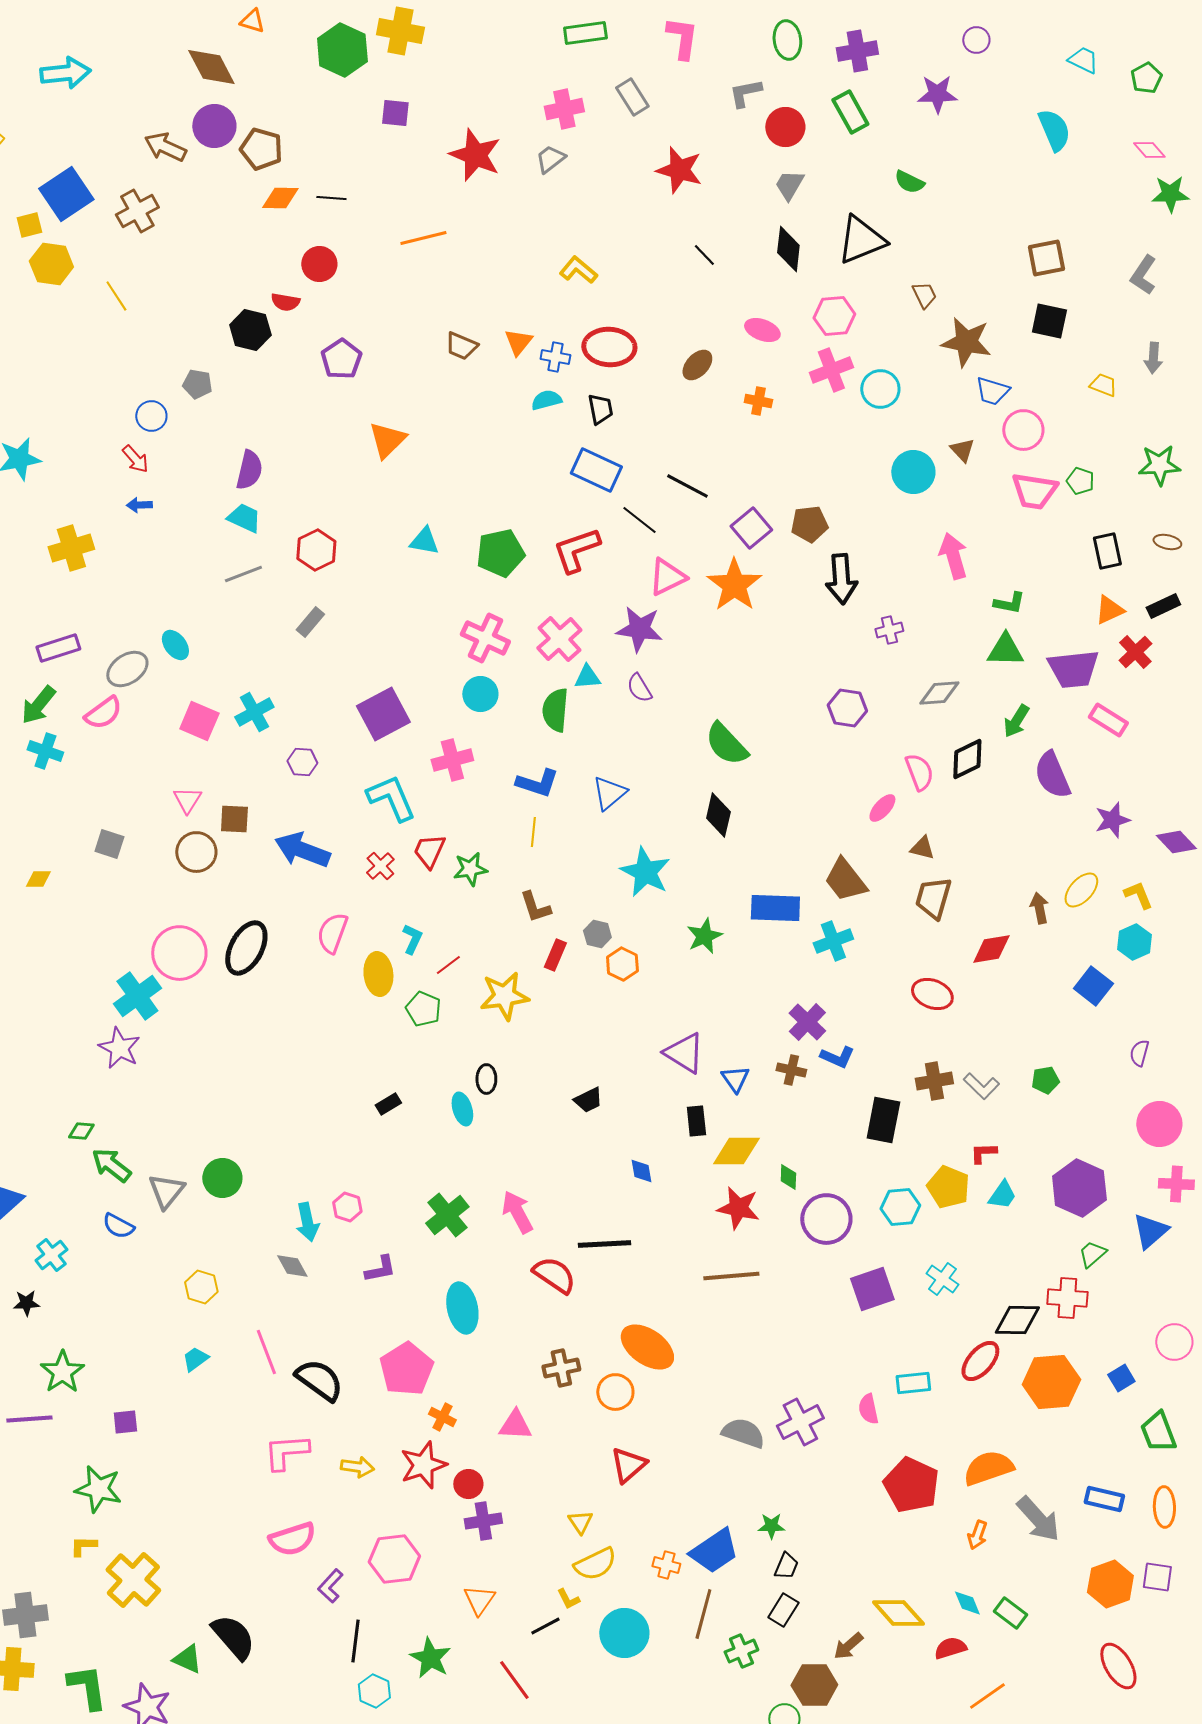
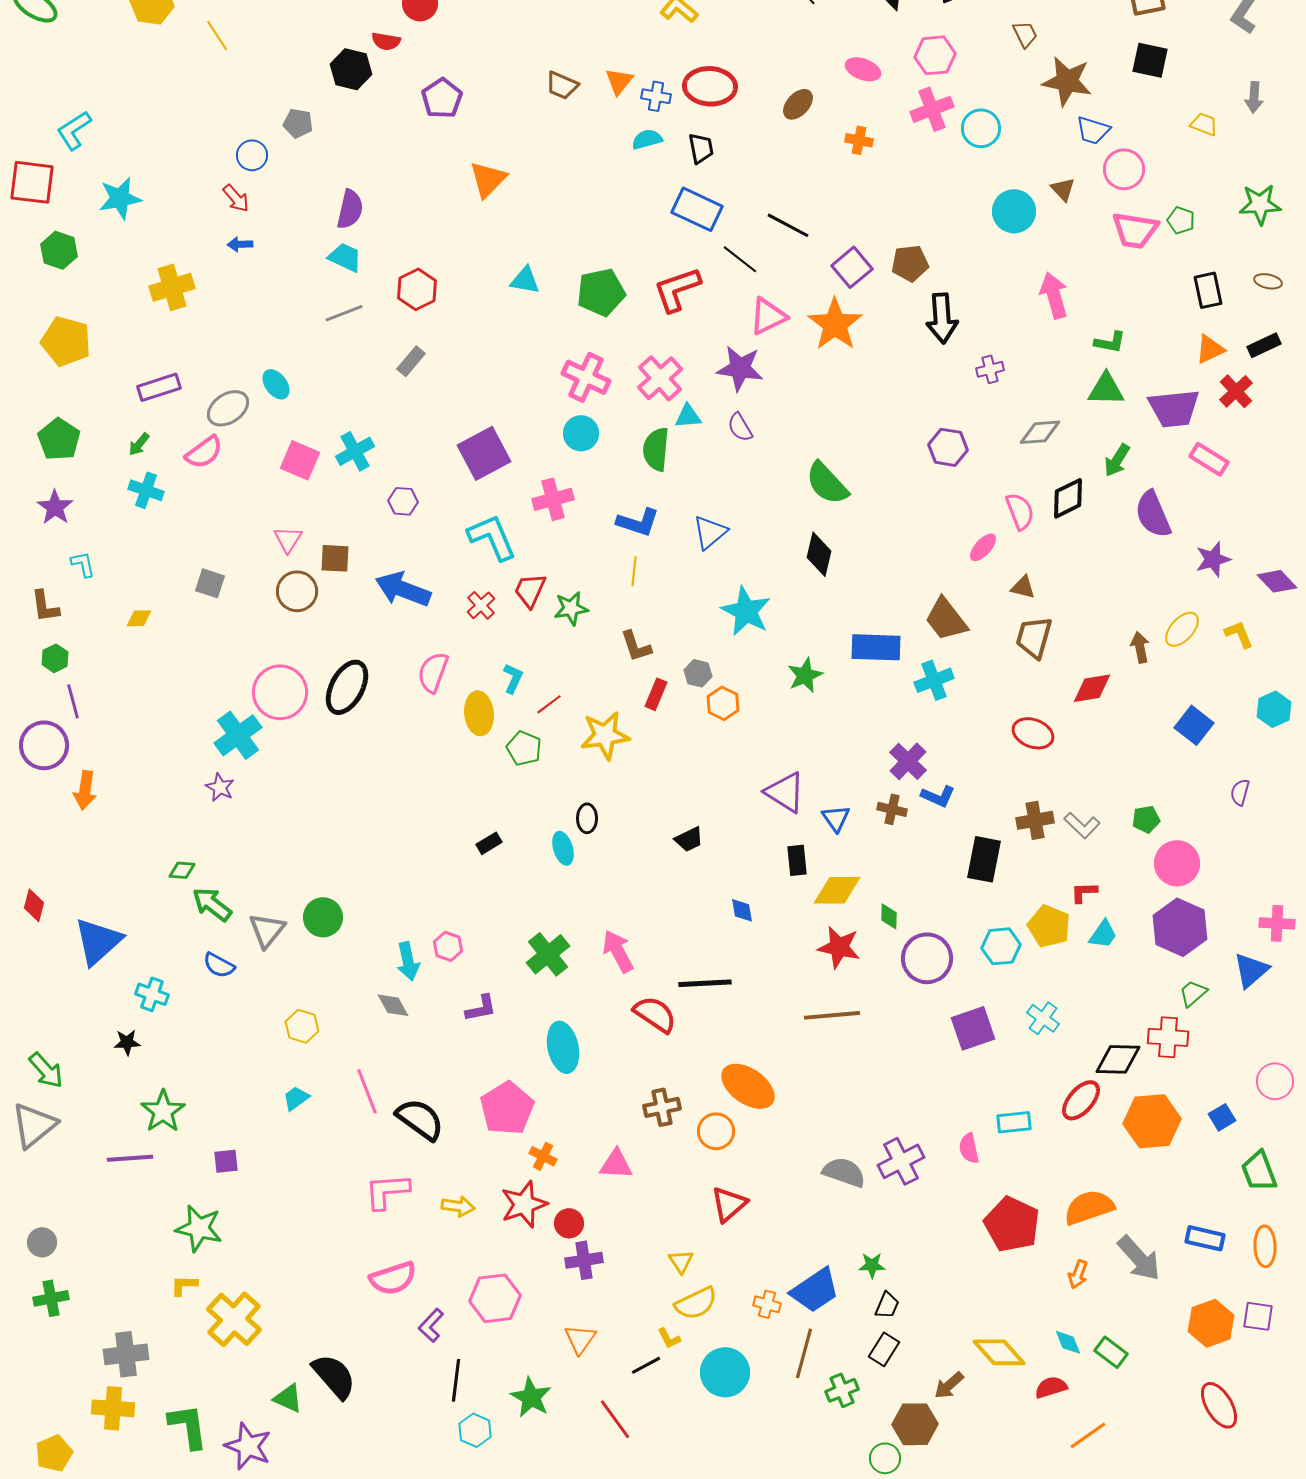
green arrow: (38, 705) -> (139, 444), size x0.6
cyan hexagon: (1134, 942) -> (1274, 709), moved
purple star: (119, 1048) -> (220, 787), size x0.7
pink circle: (1159, 1124) -> (1177, 863), moved
cyan cross: (51, 1255) -> (152, 994), turned -32

